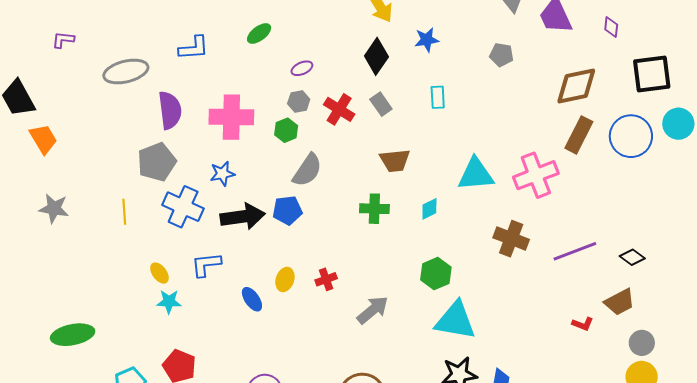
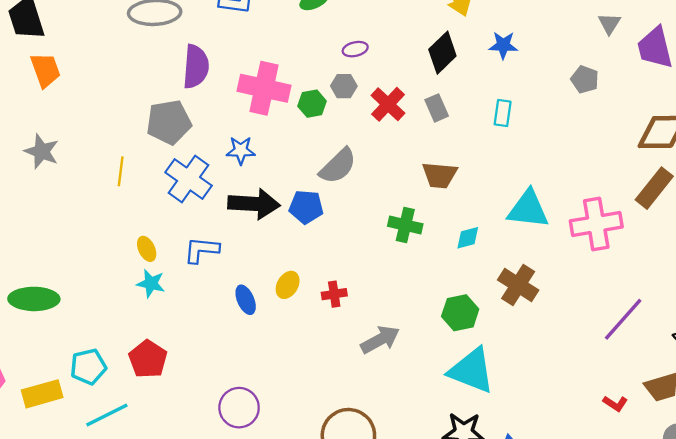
green hexagon: (286, 130) -> (312, 104), moved
brown cross: (511, 239) -> (518, 285), moved
purple line: (575, 251) -> (623, 319), turned -39

